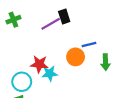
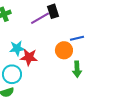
green arrow: (106, 62) -> (77, 69), moved
cyan star: (50, 73) -> (17, 48), moved

